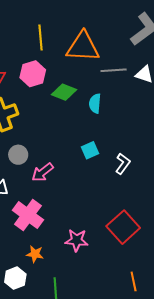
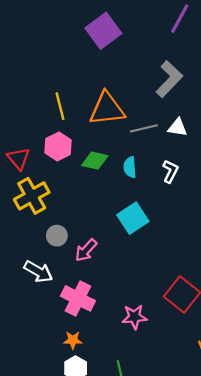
cyan square: (90, 150) -> (133, 218), size x1.6
white L-shape: (123, 164) -> (170, 171), moved
orange star: (35, 254) -> (73, 340), moved

